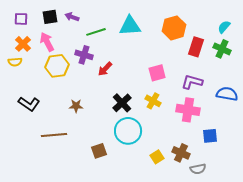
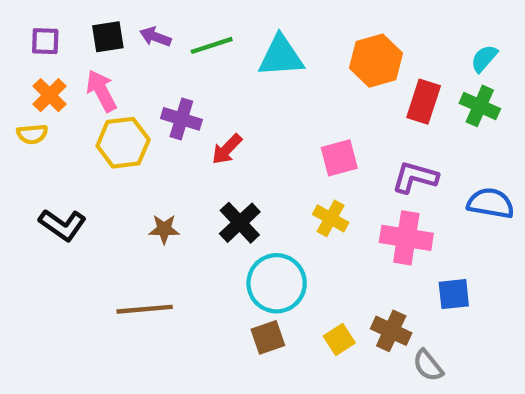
green line: (96, 32) -> (212, 45), moved
black cross: (122, 103) -> (240, 223), moved
brown line: (54, 135) -> (145, 309), moved
brown square: (99, 151) -> (268, 337), moved
gray semicircle: (198, 169) -> (428, 365), turned 63

